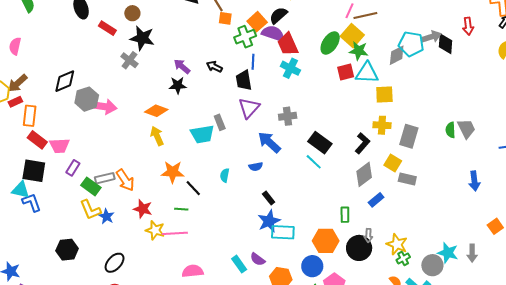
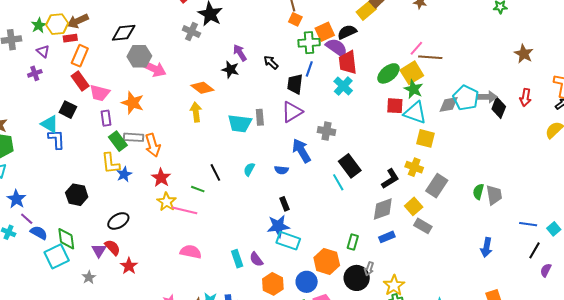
gray cross: (129, 60) -> (191, 32), turned -30
purple rectangle: (73, 168) -> (106, 118), turned -56
black square: (34, 171) -> (68, 110), size x0.7
orange star: (173, 172) -> (133, 103), moved

